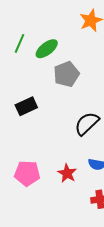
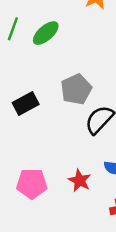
gray pentagon: (66, 74) -> (76, 89), moved

